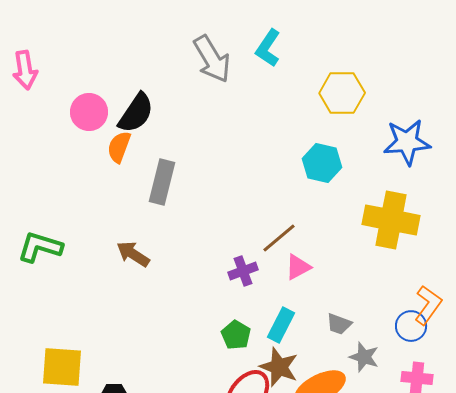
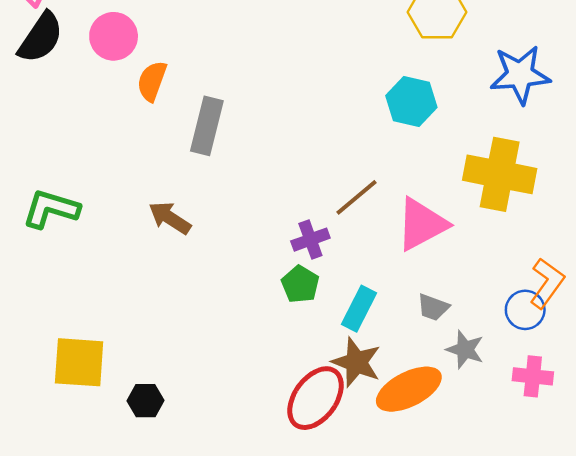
black semicircle: (136, 113) -> (41, 38), moved
pink triangle: (298, 267) -> (422, 224), moved, size x1.6
green pentagon: (236, 335) -> (300, 284), moved

